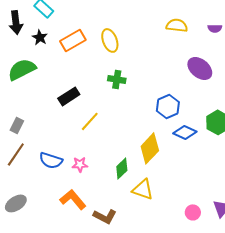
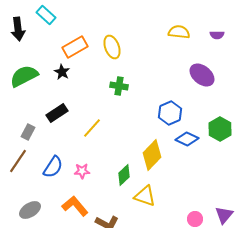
black star: (40, 37) -> (62, 72), moved
black rectangle: (69, 96) -> (57, 113), moved
gray rectangle: (17, 125) -> (28, 132), moved
blue semicircle: (51, 160) -> (53, 167), turned -75
gray ellipse: (16, 203) -> (30, 210), moved

